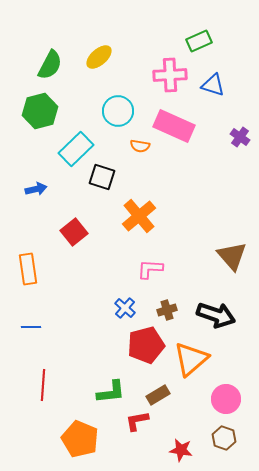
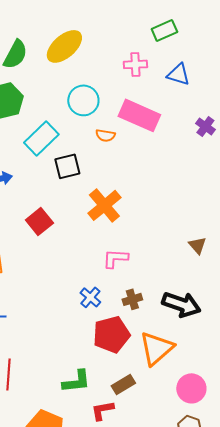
yellow ellipse: (99, 57) -> (64, 46), size x1.4
pink cross: (170, 75) -> (135, 64), size x0.7
black square: (102, 177) -> (67, 166), turned -32
brown triangle: (232, 256) -> (197, 245), size x0.6

